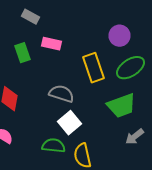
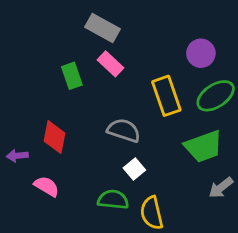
gray rectangle: (30, 17) -> (102, 28), moved, size x1.4
pink rectangle: (52, 44) -> (110, 64), turned 30
white square: (70, 123) -> (134, 169), size x0.7

